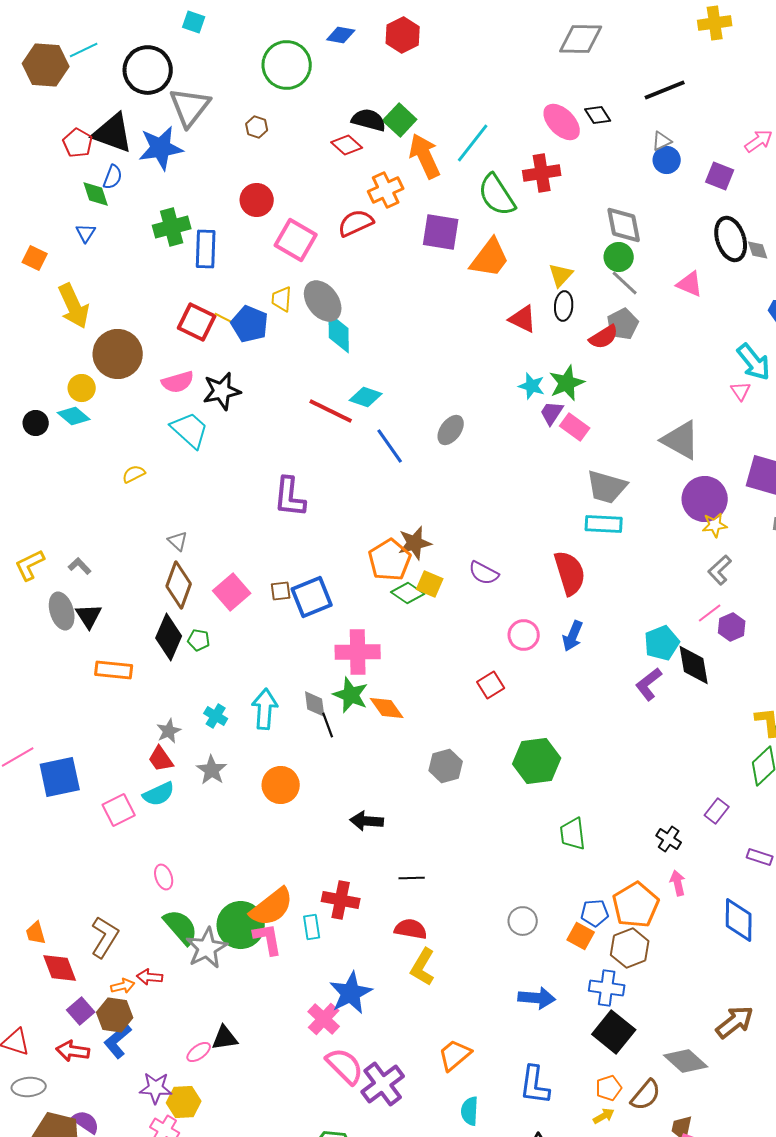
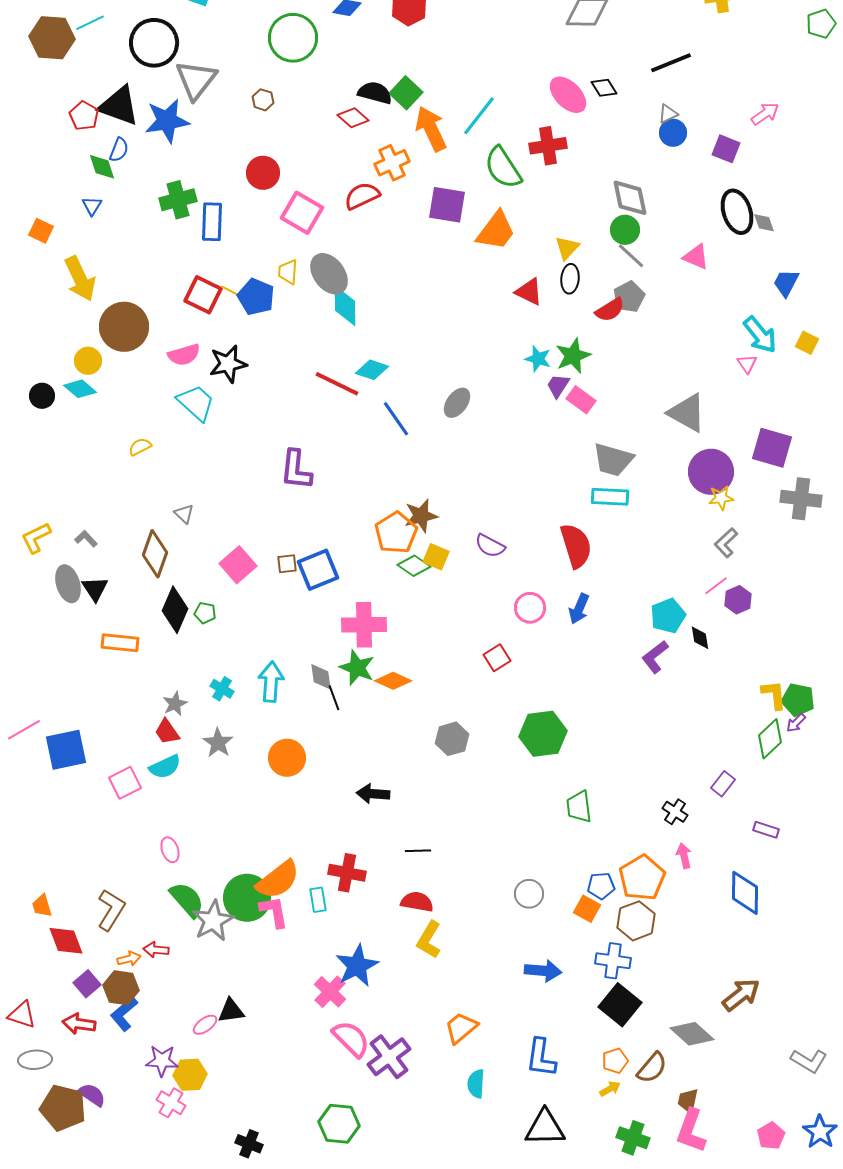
brown diamond: (179, 585) -> (155, 554), moved
black diamond: (694, 665) -> (700, 638), size x0.6
orange diamond: (387, 708) -> (393, 681), turned -30

